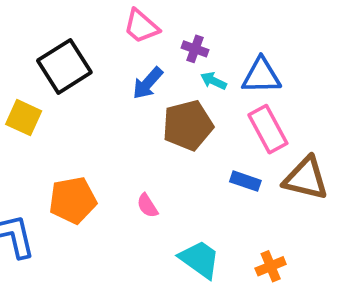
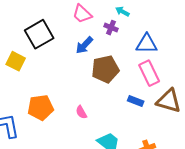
cyan arrow: (214, 81) -> (122, 11), moved

